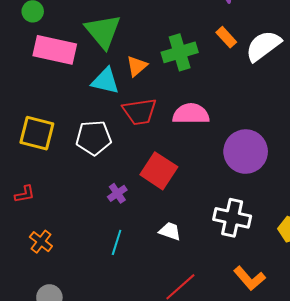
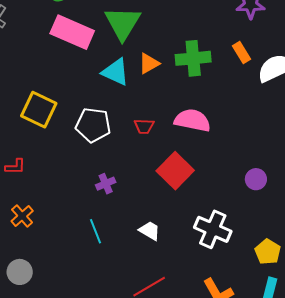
red trapezoid: (140, 111) -> (144, 126), moved, size x0.6
purple circle: (246, 152) -> (256, 179), moved, size x0.5
red square: (159, 171) -> (175, 171), moved
cyan line: (117, 242) -> (96, 231), turned -50

